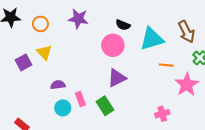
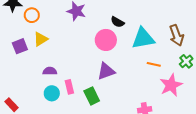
orange circle: (40, 24) -> (32, 15), moved
yellow triangle: (44, 52) -> (41, 39), turned 35

